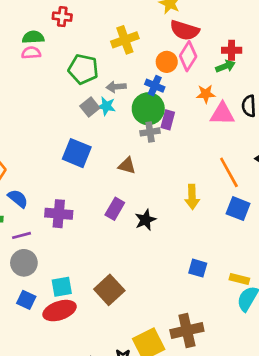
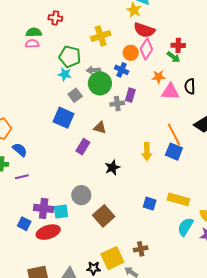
green arrow: (225, 66) -> (173, 57), turned 56
cyan star: (106, 106) -> (65, 74), moved
gray square: (90, 107) -> (75, 95), moved
green circle: (148, 109) -> (100, 83), moved
purple rectangle: (115, 209) -> (83, 147), moved
blue square: (238, 209) -> (174, 152), moved
purple cross: (59, 214) -> (44, 208), moved
gray circle: (24, 263) -> (81, 195), moved
yellow rectangle: (239, 279) -> (178, 199), moved, size x1.5
cyan square: (62, 287) -> (61, 212), moved
brown square: (109, 290) -> (104, 216), moved
brown cross: (187, 330) -> (141, 249), size x0.6

